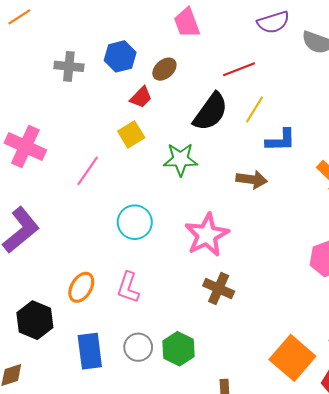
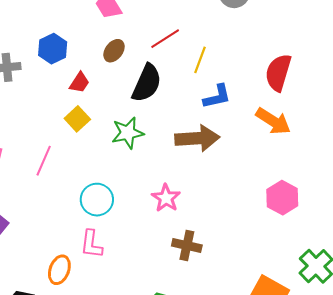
brown ellipse: (164, 69) -> (114, 51), moved
yellow line: (255, 109) -> (200, 60), moved
brown arrow: (252, 179) -> (197, 138), size x1.5
pink star: (207, 235) -> (166, 198), size x0.7
pink L-shape: (128, 287) -> (91, 244), moved

